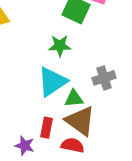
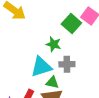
gray cross: (104, 78) -> (67, 64), moved

